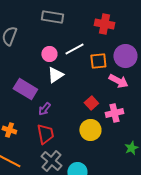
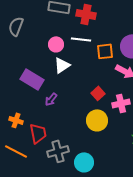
red cross: (104, 24) -> (86, 14), moved
white line: (74, 49) -> (81, 39), turned 36
red trapezoid: (45, 134) -> (38, 133), moved
gray cross: (51, 161) -> (58, 151), turned 35

